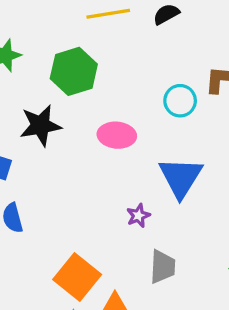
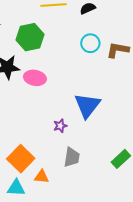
cyan circle: (180, 101) -> (90, 43), moved
pink ellipse: (117, 135) -> (35, 78), moved

